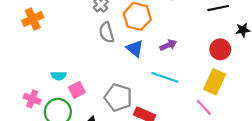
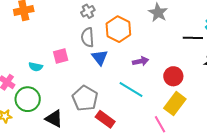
blue triangle: (135, 48) -> (100, 58), moved
red circle: (220, 49) -> (173, 76), moved
pink square: (77, 90) -> (61, 56), moved

